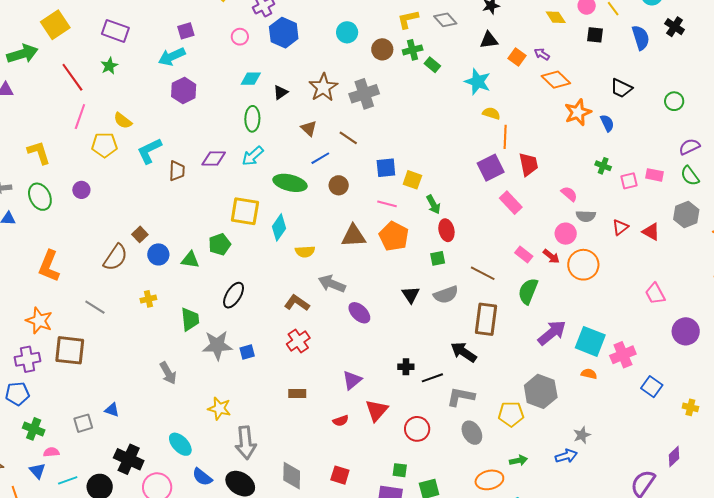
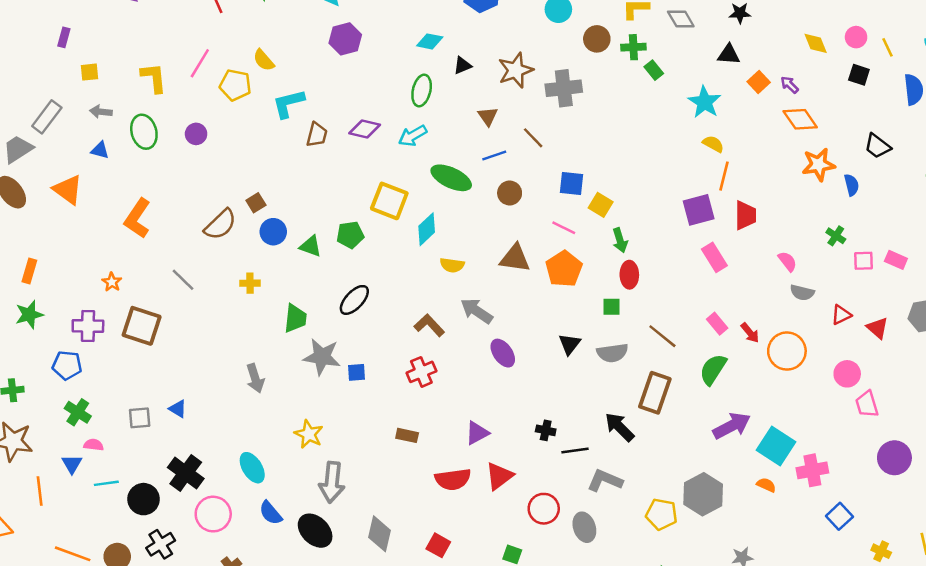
pink line: (80, 117) -> (200, 63), moved
pink circle: (566, 234) -> (847, 374), moved
orange star: (39, 321) -> (112, 282), size x0.6
red semicircle: (341, 421) -> (453, 479), size x1.8
gray ellipse: (472, 433) -> (584, 527), moved

